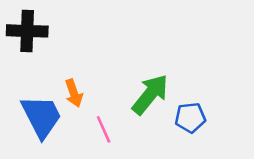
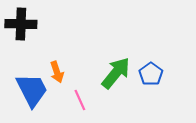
blue pentagon: (190, 118) -> (151, 74), moved, turned -30

